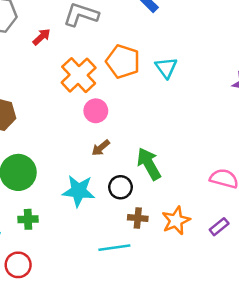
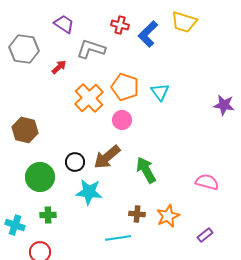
pink circle: (96, 111) -> (122, 120), moved
brown arrow: (101, 148) -> (107, 157), size x1.8
black circle: (120, 187) -> (75, 162), moved
purple rectangle: (219, 227) -> (205, 235), moved

